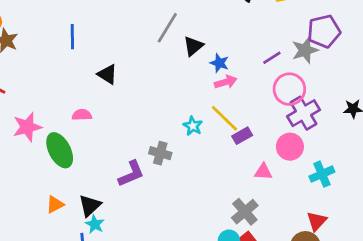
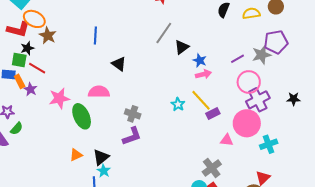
pink semicircle: (82, 115) -> (99, 92), size x1.5
pink circle: (290, 147) -> (247, 123), size x1.4
gray cross: (160, 153) -> (133, 114), moved

